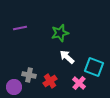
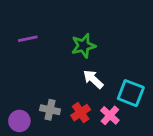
gray cross: (29, 75) -> (50, 110), moved
red cross: (50, 81) -> (81, 113), moved

